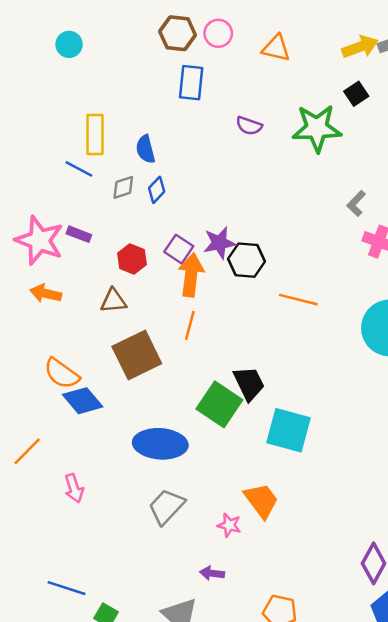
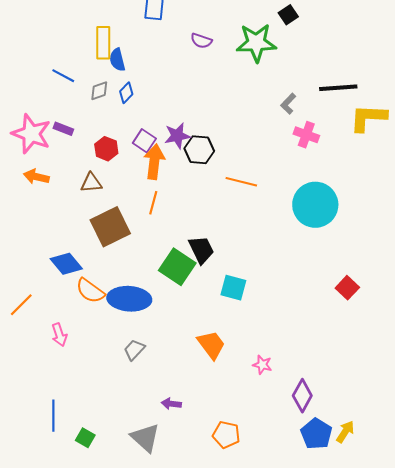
yellow rectangle: (95, 134) -> (103, 43), moved
orange semicircle: (62, 374) -> (90, 291), moved
cyan square: (288, 430) -> (233, 288), size x0.7
gray trapezoid: (166, 507) -> (134, 350), size x0.7
pink star: (229, 525) -> (262, 365), moved
blue line: (67, 588) -> (53, 416), turned 72

